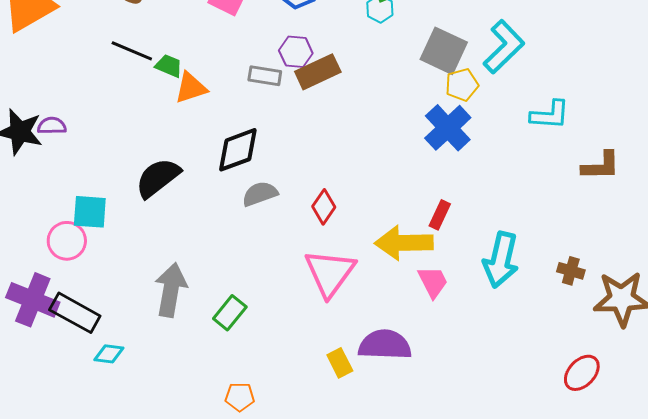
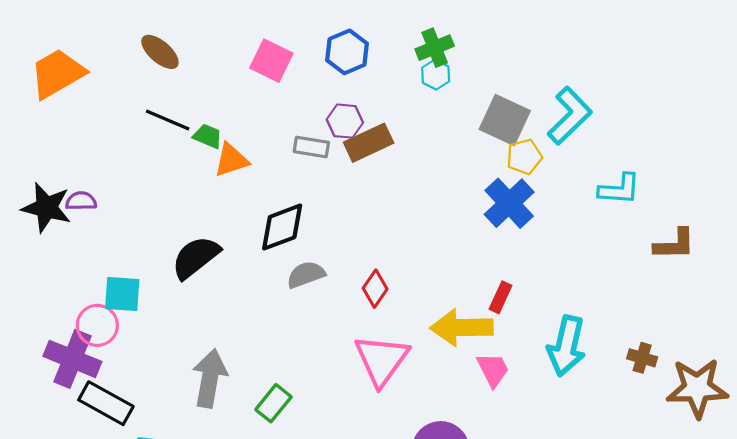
purple cross: (33, 300) -> (72, 359), moved

